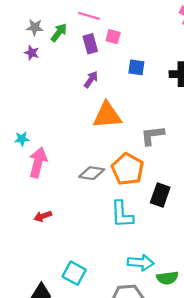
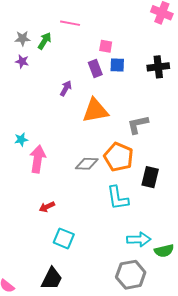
pink square: (113, 37) -> (106, 46), moved
purple rectangle: (90, 44) -> (95, 69), moved
purple arrow: (91, 79) -> (66, 88), moved
cyan square: (74, 273) -> (64, 238), moved

